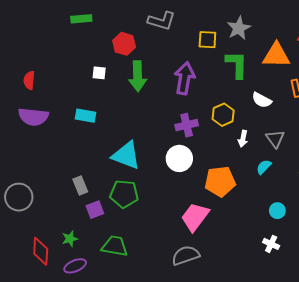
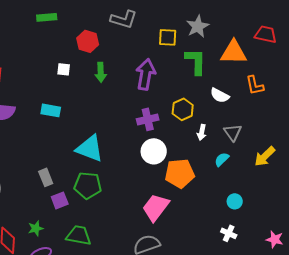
green arrow: (138, 76) -> (101, 72), size x0.7
white circle: (179, 158) -> (154, 151), moved

